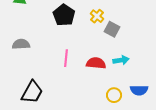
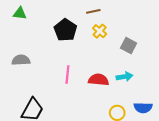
gray square: (112, 29) -> (129, 46), moved

